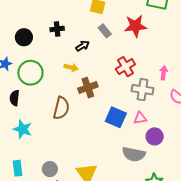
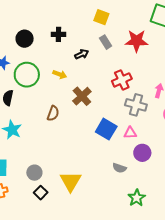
yellow arrow: (71, 68) -> (60, 74), moved
brown cross: (88, 88) -> (82, 96), turned -30
brown semicircle: (61, 108) -> (53, 113), size x0.7
gray semicircle: (134, 154) -> (119, 168), size x0.6

